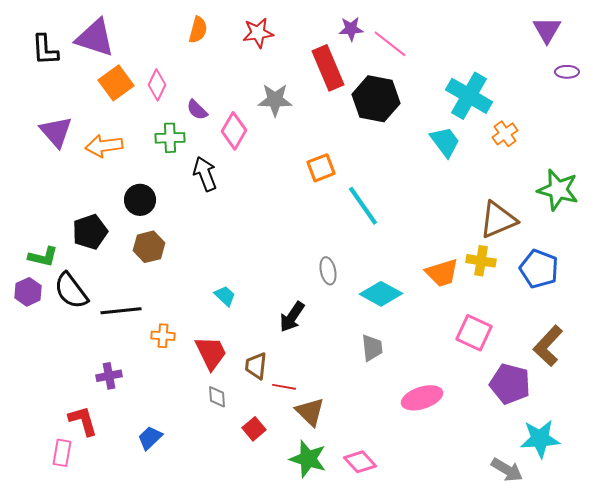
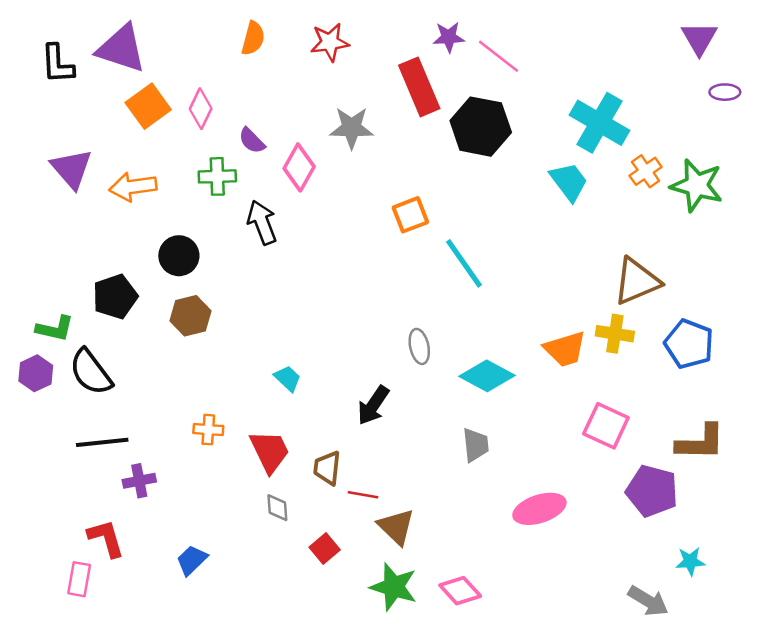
green star: (558, 190) -> (697, 185), moved
black line: (121, 311) -> (102, 442), moved
brown L-shape: (548, 346) -> (701, 442), turned -132
cyan star: (540, 439) -> (690, 561), size x0.6

